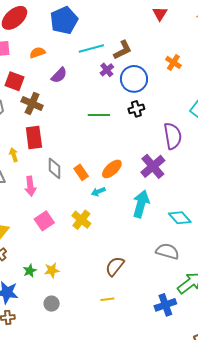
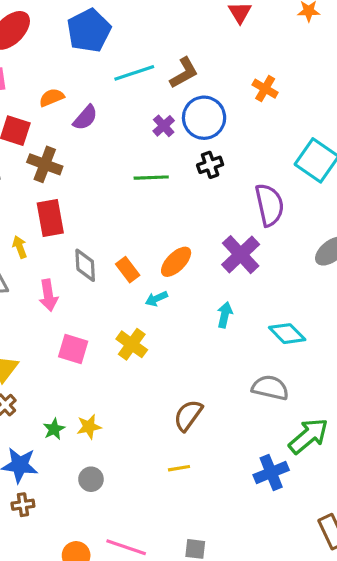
orange semicircle: (37, 53) -> (52, 97), moved
purple cross: (107, 70) -> (164, 126), moved
cyan arrow: (141, 204) -> (225, 315), size x0.6
pink square: (44, 221) -> (73, 349), turned -36

